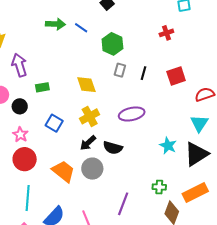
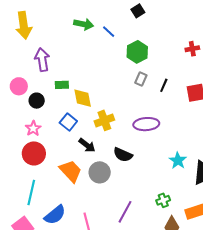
yellow diamond: (86, 85) -> (83, 98), moved
black arrow: (88, 143) -> (87, 145), moved, turned -108
green cross: (159, 187) -> (163, 200), turned -32

